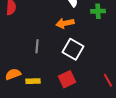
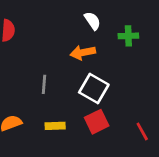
red square: (67, 79) -> (97, 122), moved
yellow rectangle: (33, 81) -> (55, 126), moved

